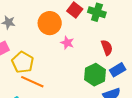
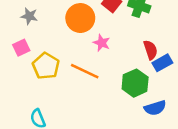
blue rectangle: (118, 70) -> (162, 63), moved
orange line: (32, 82) -> (85, 71), moved

